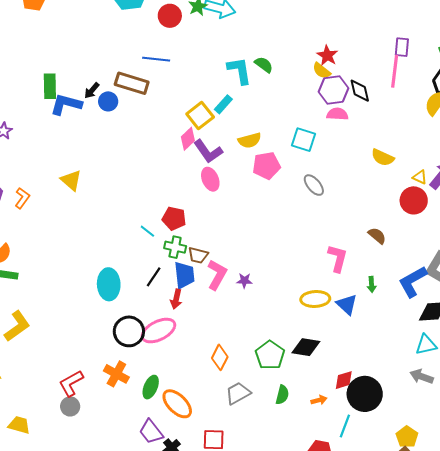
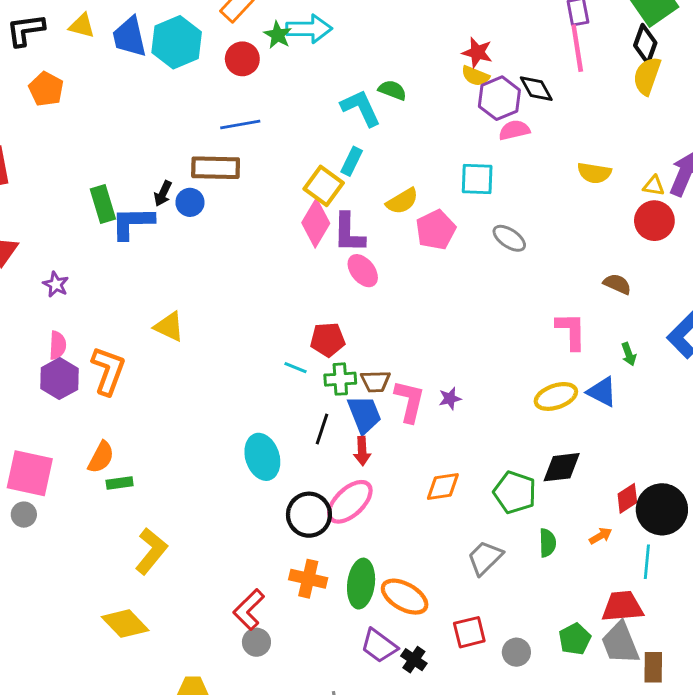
pink diamond: (188, 139) -> (316, 223), size x1.4
purple L-shape: (208, 151) -> (349, 233), turned 52
orange L-shape: (22, 198) -> (108, 371), size x1.6
orange diamond: (220, 357) -> (443, 487), moved, turned 70
green ellipse: (151, 387) -> (361, 584), size x1.4

